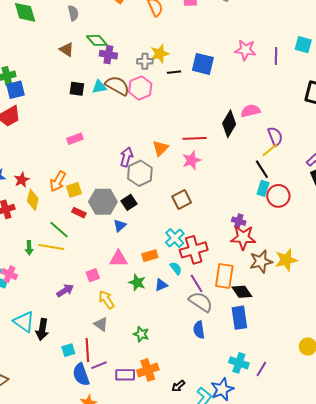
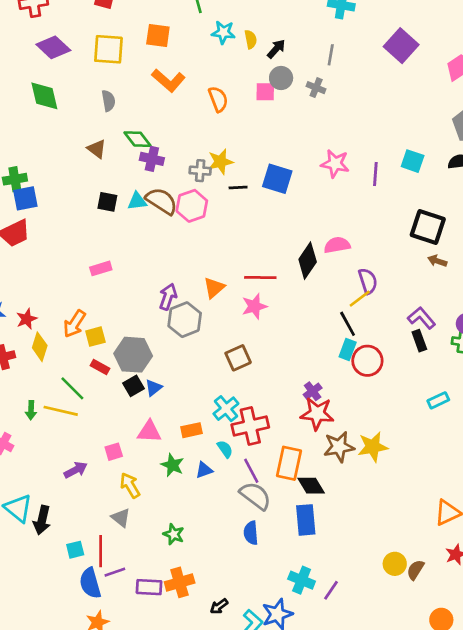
black square: (129, 202) -> (134, 386), moved
purple cross: (239, 221) -> (313, 391), turned 32

